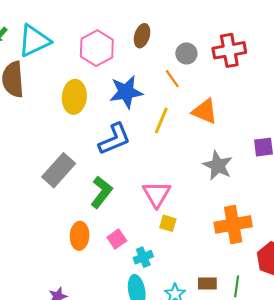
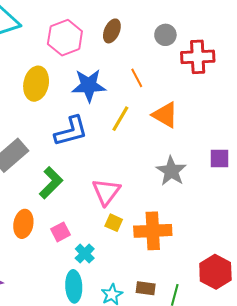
gray circle: (186, 53) -> (165, 35), moved
orange cross: (233, 225) -> (153, 231), moved
cyan cross: (143, 257) -> (85, 254), turned -30

